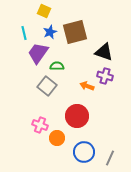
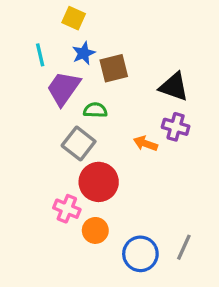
brown square: (75, 32) -> (114, 68), moved, size x0.7
red circle: (77, 116) -> (99, 182), moved
gray line: (110, 158) -> (184, 247), moved

